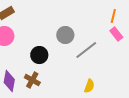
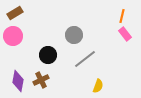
gray line: (86, 50) -> (85, 59), moved
brown cross: (32, 80) -> (41, 80), turned 35

